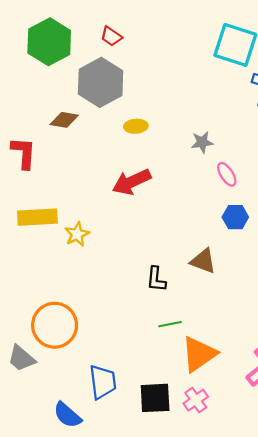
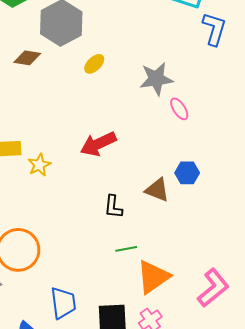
yellow ellipse: (136, 126) -> (94, 64), turned -40
gray star: (202, 142) -> (156, 79), size x1.6
red arrow: (132, 182) -> (98, 144), moved
blue hexagon: (235, 217) -> (187, 173), moved

